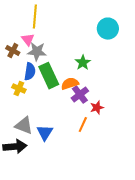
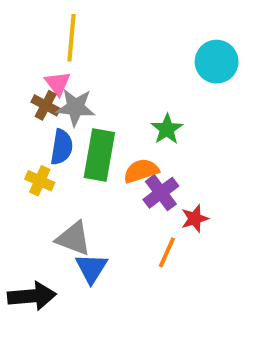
brown cross: (13, 51) -> (46, 105), moved
green rectangle: (49, 76) -> (99, 155), turned 35
gray triangle: (24, 126) -> (74, 238), moved

